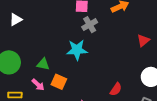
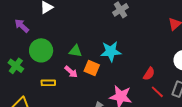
cyan star: (77, 50) -> (111, 51), moved

